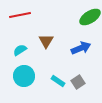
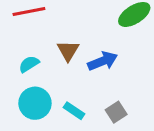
blue arrow: (81, 48) -> (103, 61), moved
cyan rectangle: (58, 81) -> (74, 111), moved

